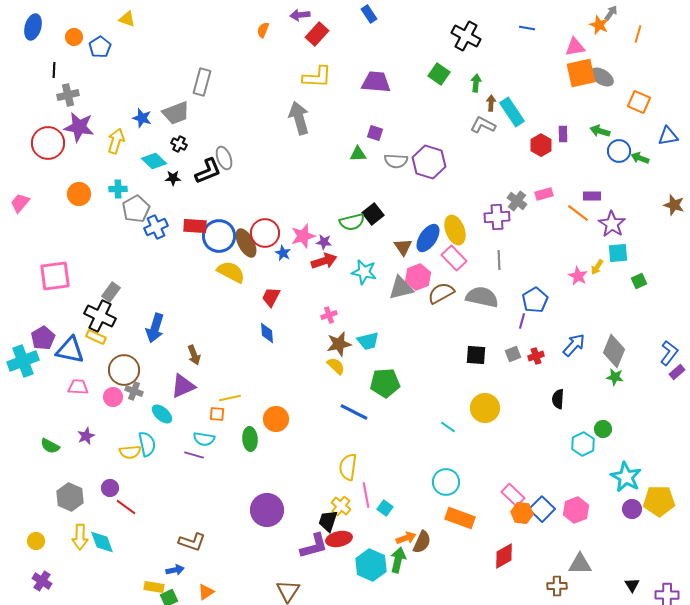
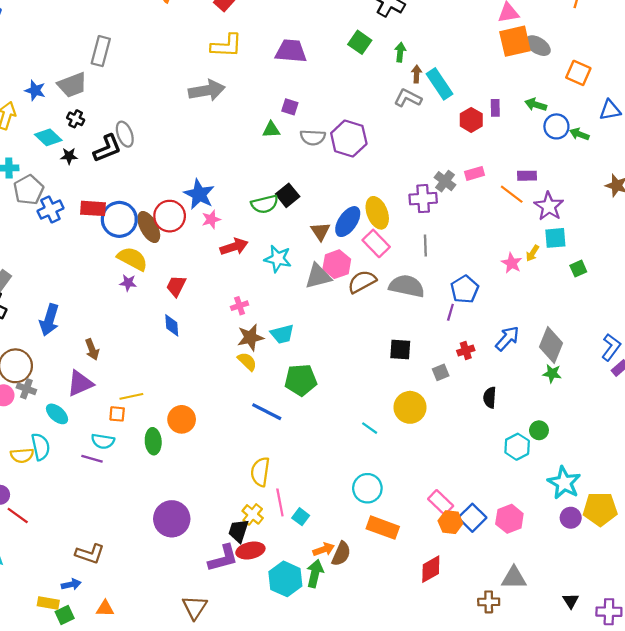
gray arrow: (299, 118) -> (207, 90), turned 96
pink star: (303, 236) -> (211, 219), size x0.7
purple star: (324, 242) -> (128, 283), moved
blue star: (283, 253) -> (199, 194), moved, size x1.8
gray square: (513, 354) -> (441, 372), moved
orange triangle: (206, 592) -> (105, 608), turned 36

